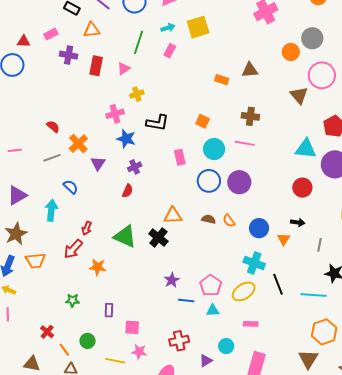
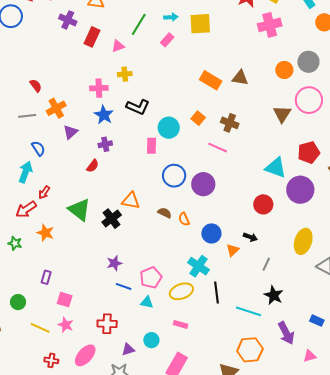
orange rectangle: (222, 80) -> (211, 80), size x1.5
orange square: (203, 121) -> (198, 118), moved
cyan circle: (214, 149) -> (169, 128), moved
cyan arrow: (51, 210) -> (25, 172), moved
green star: (72, 300) -> (15, 243), moved

